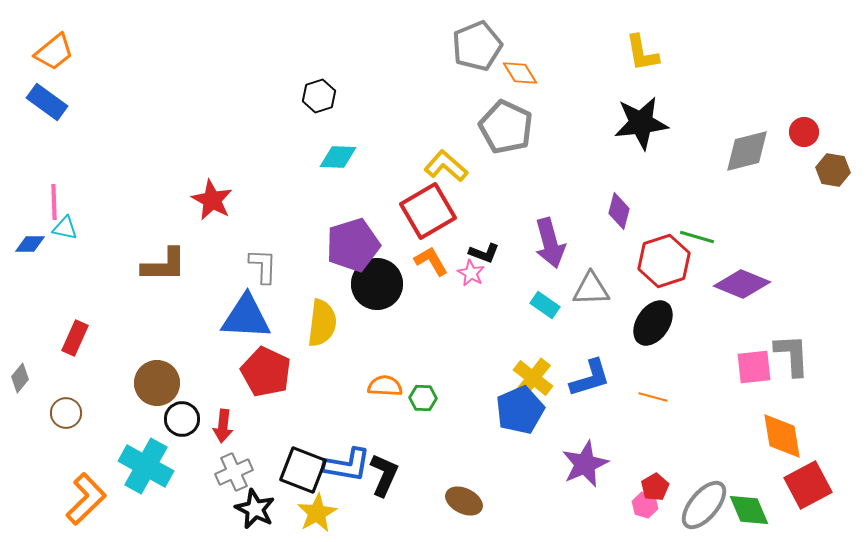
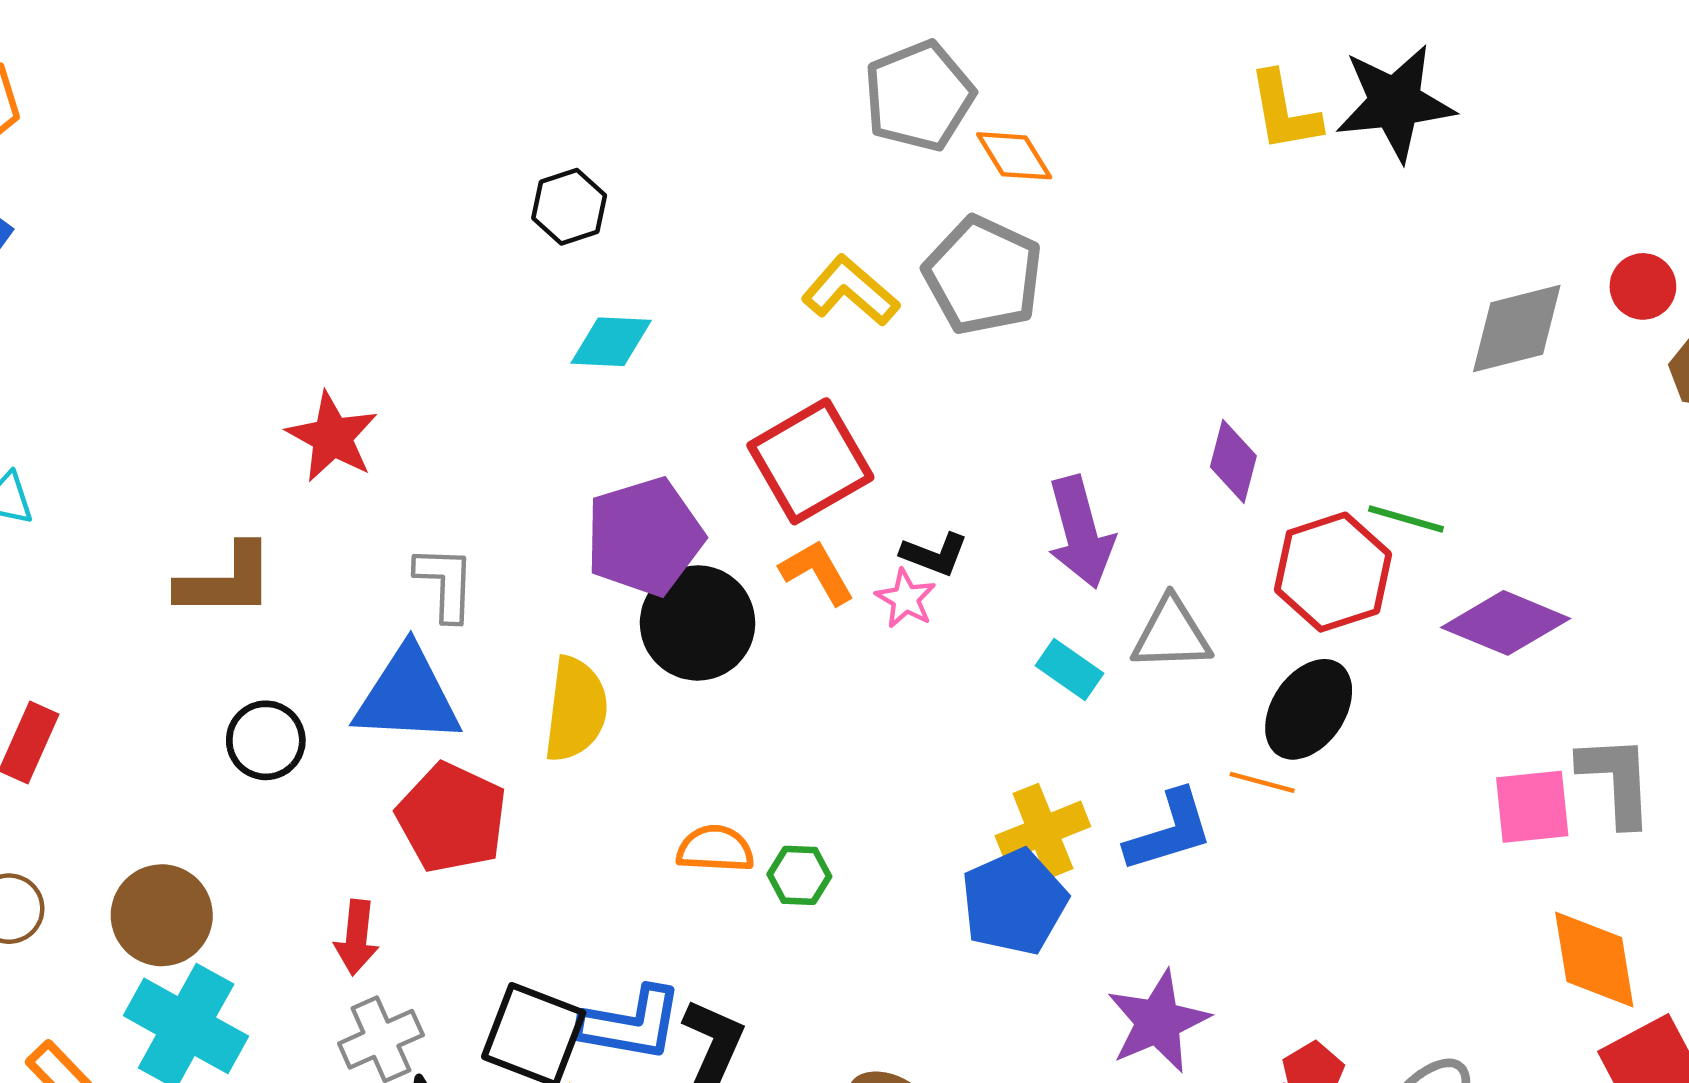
black star: (641, 123) -> (1395, 103), moved
yellow L-shape: (446, 166) -> (850, 291), moved
yellow cross: (533, 378) -> (1043, 831), turned 30
brown circle: (157, 383) -> (162, 915), moved
orange line: (653, 397) -> (1262, 782), moved
black circle: (182, 419) -> (266, 740), moved

